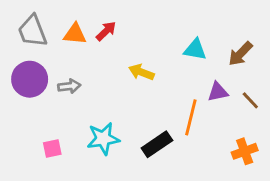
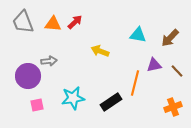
purple circle: (30, 79) -> (28, 76), moved

